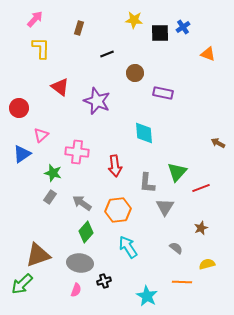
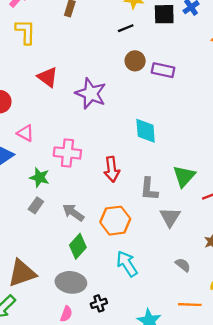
black line: (107, 54) -> (126, 28), moved
purple rectangle: (163, 93) -> (163, 70), moved
pink triangle: (41, 135) -> (25, 133), turned -49

